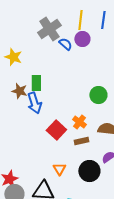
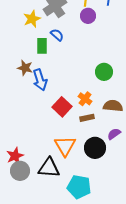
blue semicircle: (65, 44) -> (57, 35), moved
yellow star: (13, 57) -> (32, 19), moved, turned 30
green rectangle: (36, 83) -> (42, 46), moved
orange triangle: (59, 169) -> (65, 146), size x1.6

